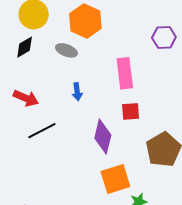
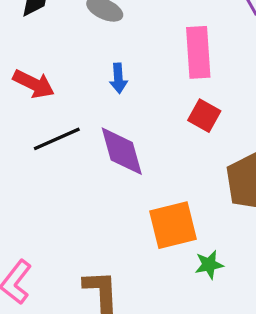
red square: (131, 111) -> (204, 116), turned 30
purple diamond: (103, 137) -> (122, 151), moved, turned -32

